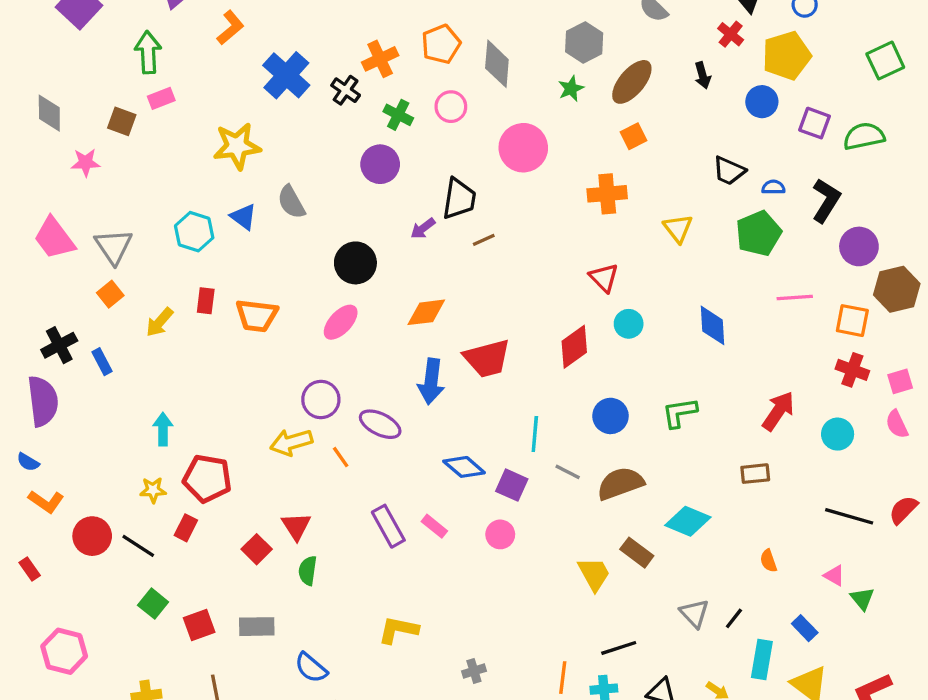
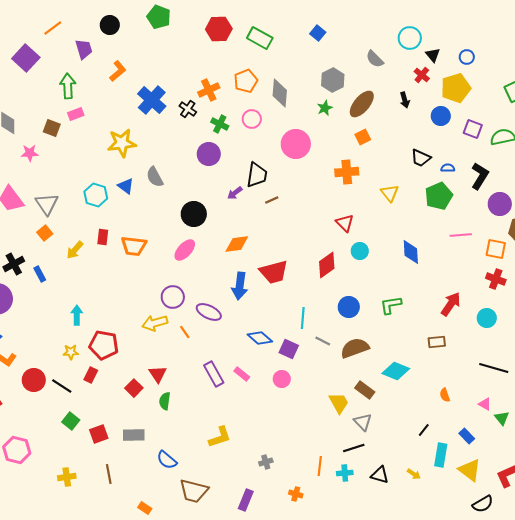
gray triangle: (694, 613) -> (363, 422), moved
yellow L-shape: (398, 630) -> (220, 437), turned 150

